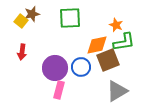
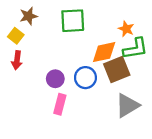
yellow square: (21, 21) -> (16, 36), moved
purple circle: (55, 68) -> (55, 79), size x0.6

